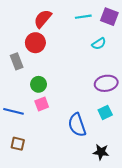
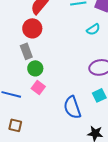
gray rectangle: (17, 61) -> (26, 51), moved
pink square: (42, 104) -> (38, 87), turned -32

